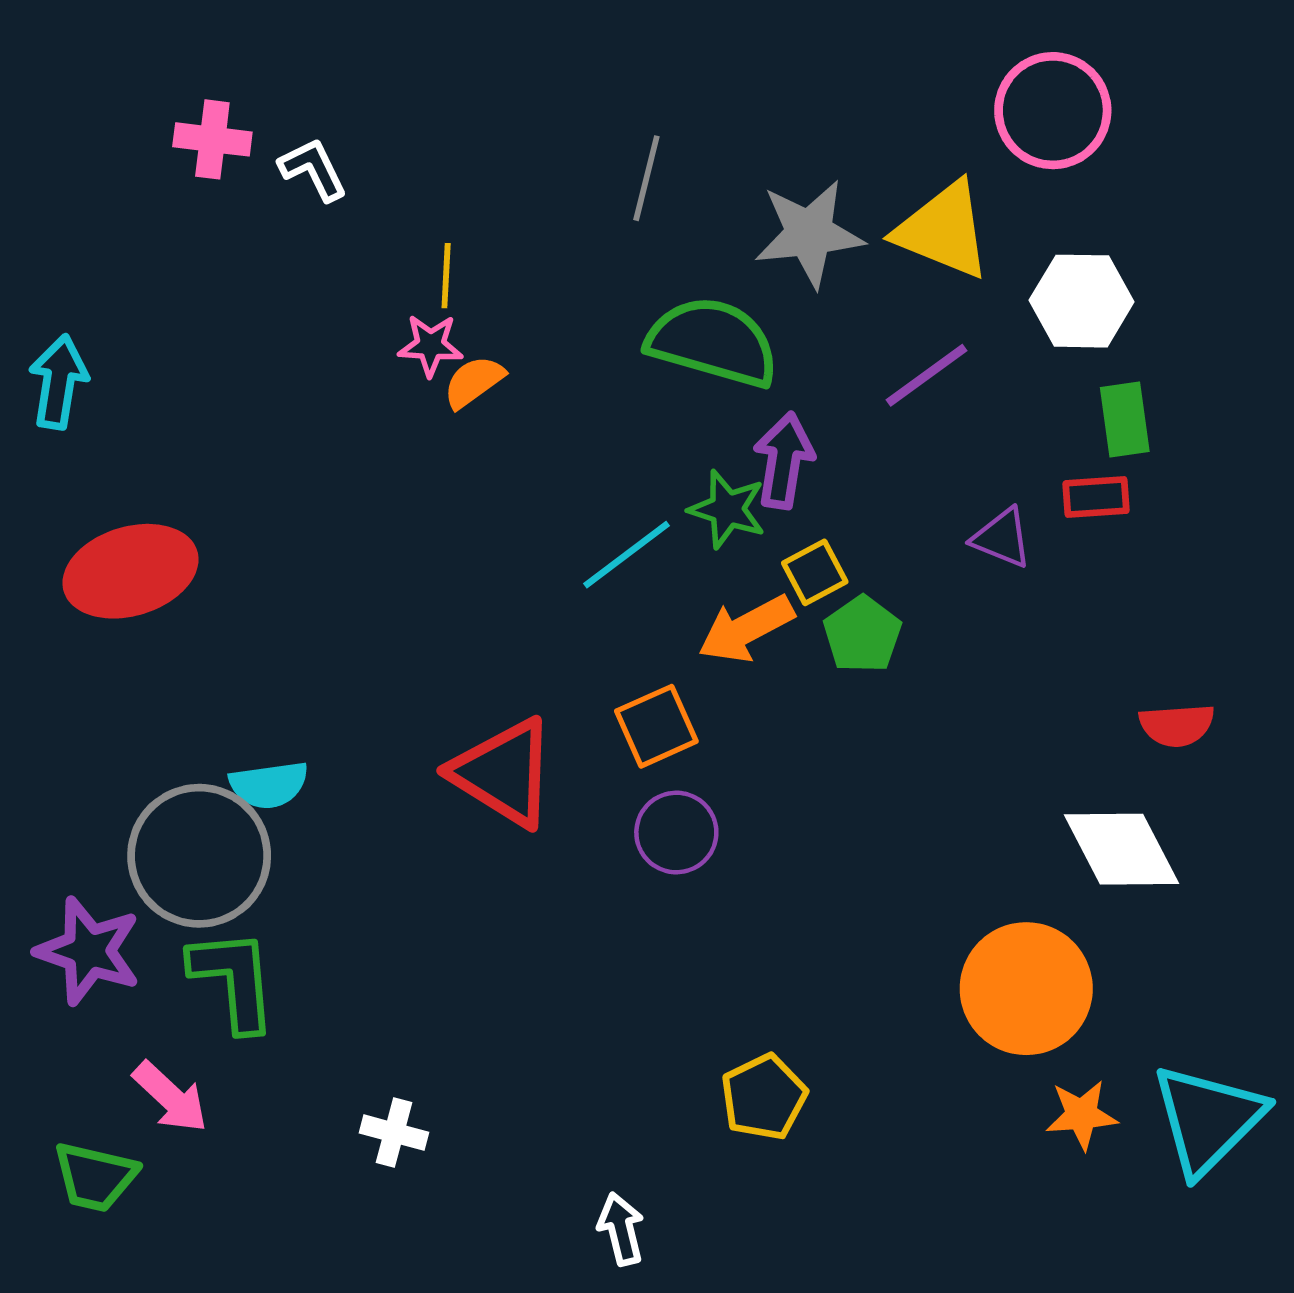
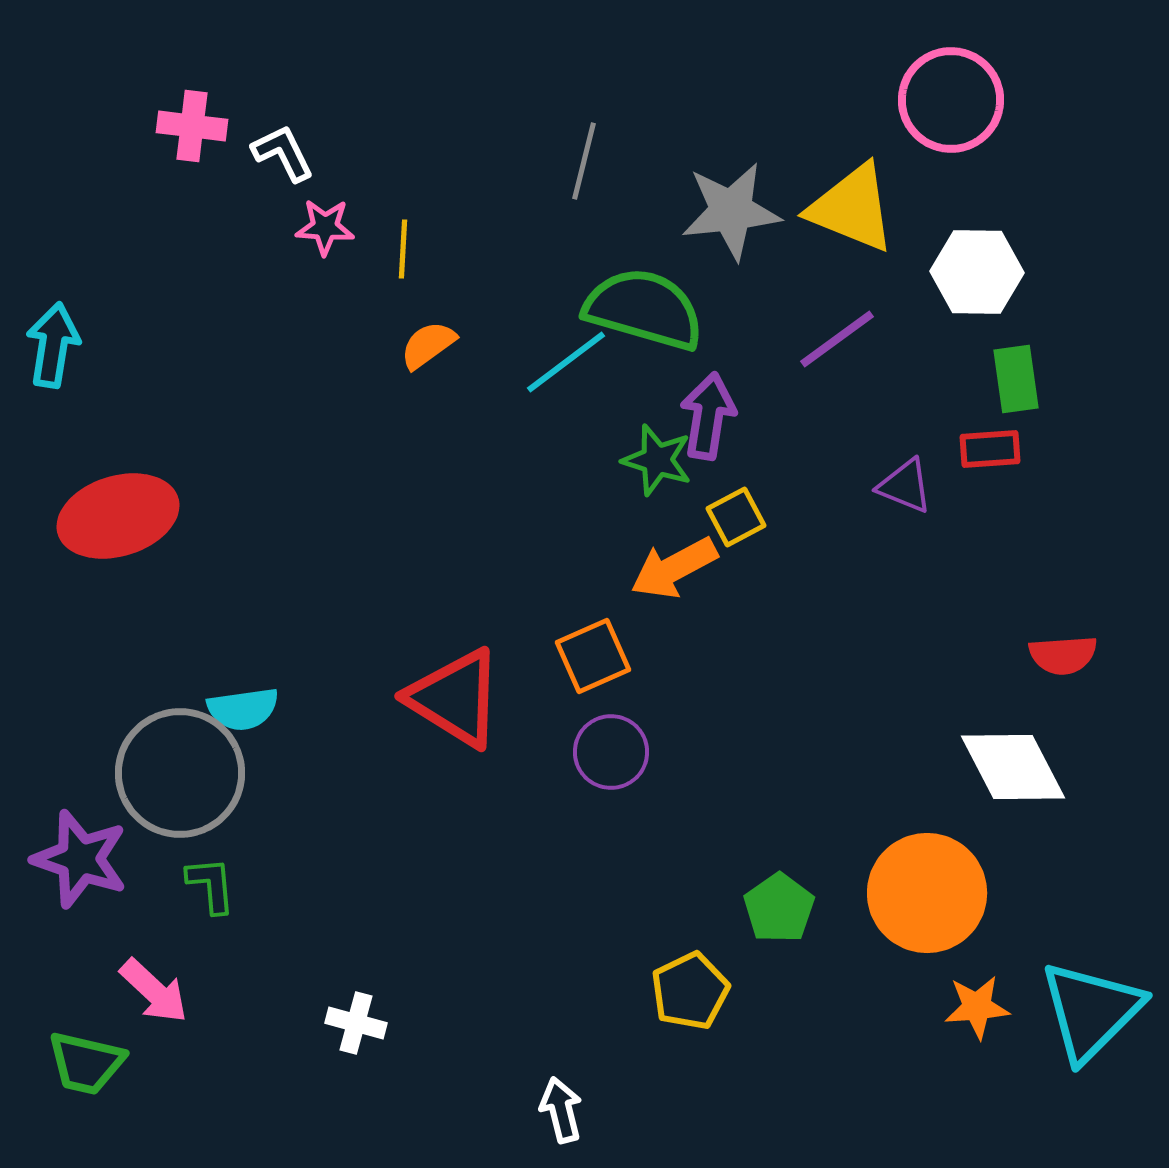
pink star: (431, 345) -> (325, 227), moved
cyan line: (627, 555) -> (566, 362), moved
green pentagon: (862, 634) -> (779, 908), moved
green L-shape: (233, 980) -> (211, 885), size x0.6

